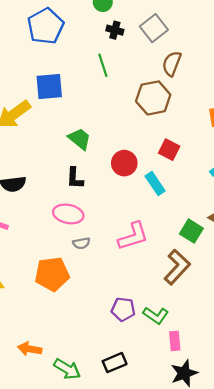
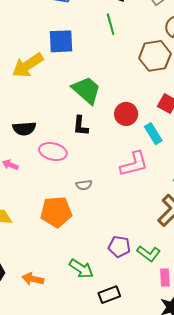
green trapezoid: (80, 139) -> (86, 90), size x1.4
pink ellipse: (68, 214) -> (53, 152), moved
pink L-shape: (133, 236) -> (134, 164), moved
green arrow: (67, 369) -> (81, 269), moved

